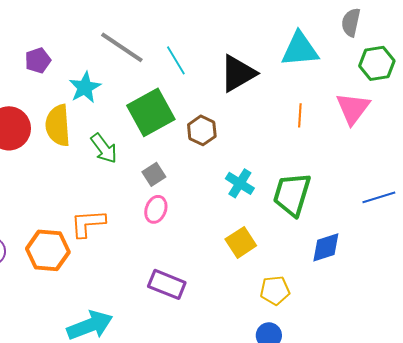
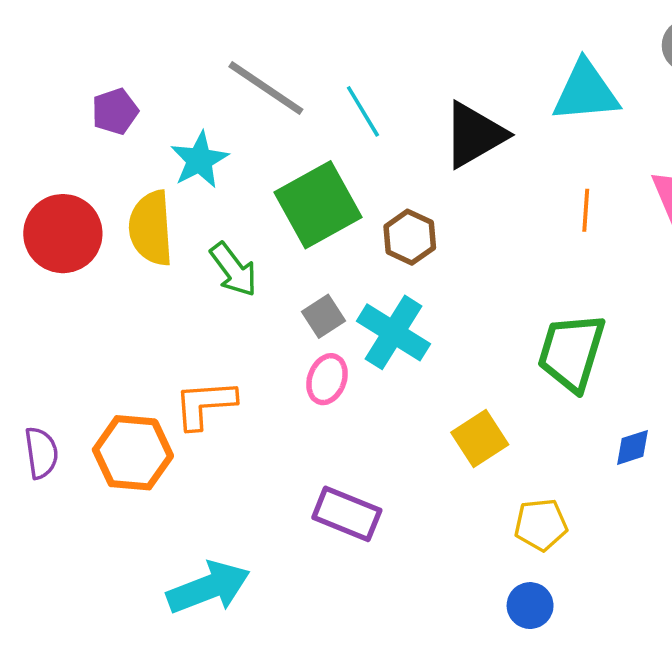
cyan cross: (240, 183) -> (393, 332), moved, size x1.4
blue diamond: (326, 247) -> (632, 447), size x0.7

